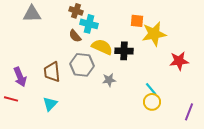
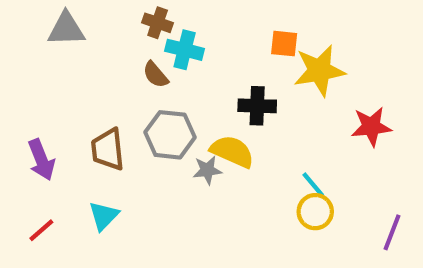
yellow semicircle: (102, 47) -> (232, 151), moved
gray star: (109, 80) -> (207, 170), moved
red line: (11, 99) -> (41, 230), moved, turned -56

